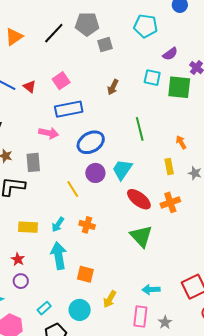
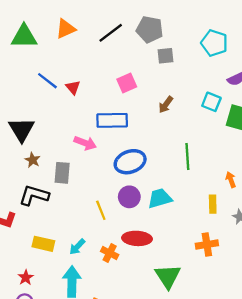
pink square: (61, 81) -> (127, 83), moved
cyan trapezoid: (122, 170) -> (160, 198), turned 30
red ellipse: (139, 199) -> (137, 238), moved, turned -45

